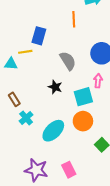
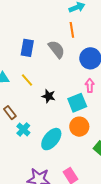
orange line: (74, 19) -> (72, 30), moved
yellow line: (25, 52) -> (27, 80), moved, turned 64
gray semicircle: (68, 61) -> (56, 49), moved

